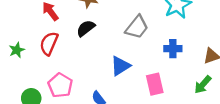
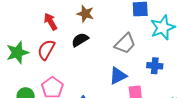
green star: (17, 50) -> (17, 53), size x1.6
blue triangle: (120, 66) -> (118, 76), moved

